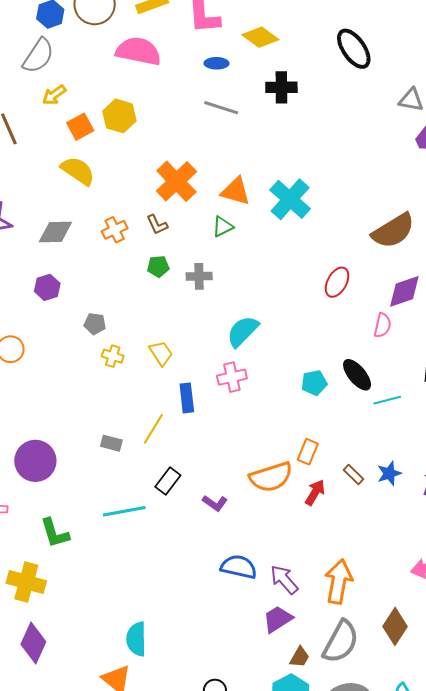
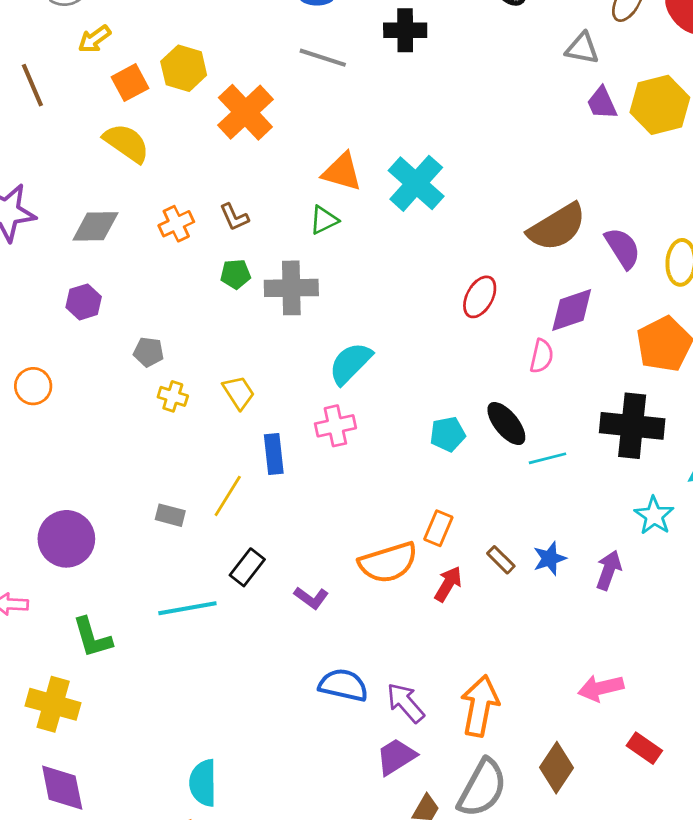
orange cross: (176, 181) -> (245, 112), moved
gray cross: (199, 276) -> (291, 288), size x1.5
purple diamond: (33, 643) -> (62, 788), turned -36

